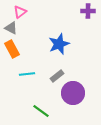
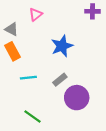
pink triangle: (20, 12) -> (36, 14), moved
green line: (41, 111) -> (32, 117), moved

